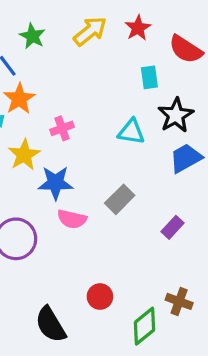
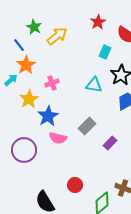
yellow arrow: (90, 31) -> (57, 36), moved
cyan rectangle: (149, 77) -> (105, 52), turned 32
blue star: (55, 183) -> (48, 116), turned -30
purple rectangle: (172, 227) -> (110, 143), moved

